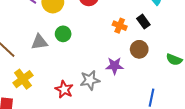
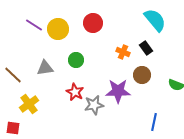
green circle: (63, 34) -> (76, 60), moved
purple star: (115, 66) -> (118, 91), size x1.4
red star: (64, 89) -> (75, 92), moved

